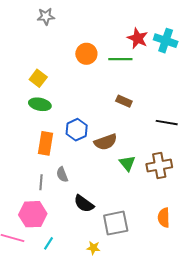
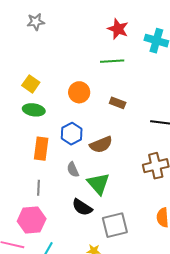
red star: (138, 38) -> (118, 29), moved
orange circle: (86, 54) -> (79, 92), moved
green triangle: (127, 163) -> (98, 184), moved, size x1.4
gray semicircle: (62, 175) -> (73, 170), moved

